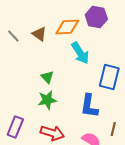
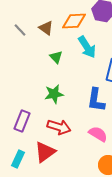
green triangle: (47, 77) -> (56, 57), moved

